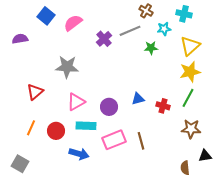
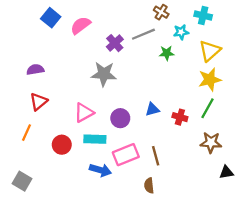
purple semicircle: (20, 39) -> (35, 70), moved
gray star: (67, 67) -> (104, 74), moved
orange line: (31, 128) -> (26, 133), moved
blue arrow: (79, 154) -> (100, 170), moved
brown semicircle: (185, 168) -> (149, 186), moved

